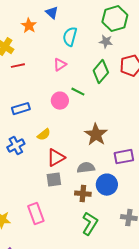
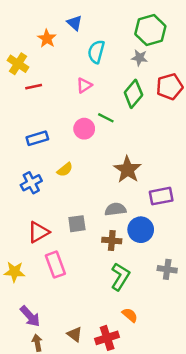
red triangle: (56, 158) -> (38, 232), moved

